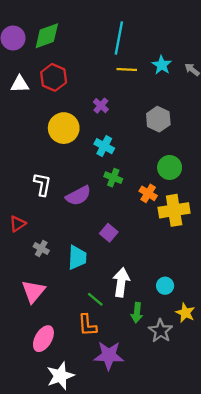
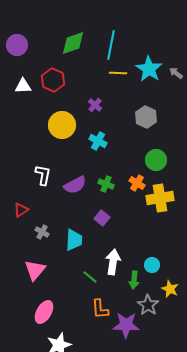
green diamond: (47, 36) -> (73, 43), moved
cyan star: (162, 65) -> (149, 69), size x1.5
green cross: (113, 178) -> (106, 184), moved
green arrow: (137, 313) -> (134, 280), moved
orange L-shape: (87, 325) -> (100, 309), moved
purple star: (109, 356) -> (126, 325), moved

